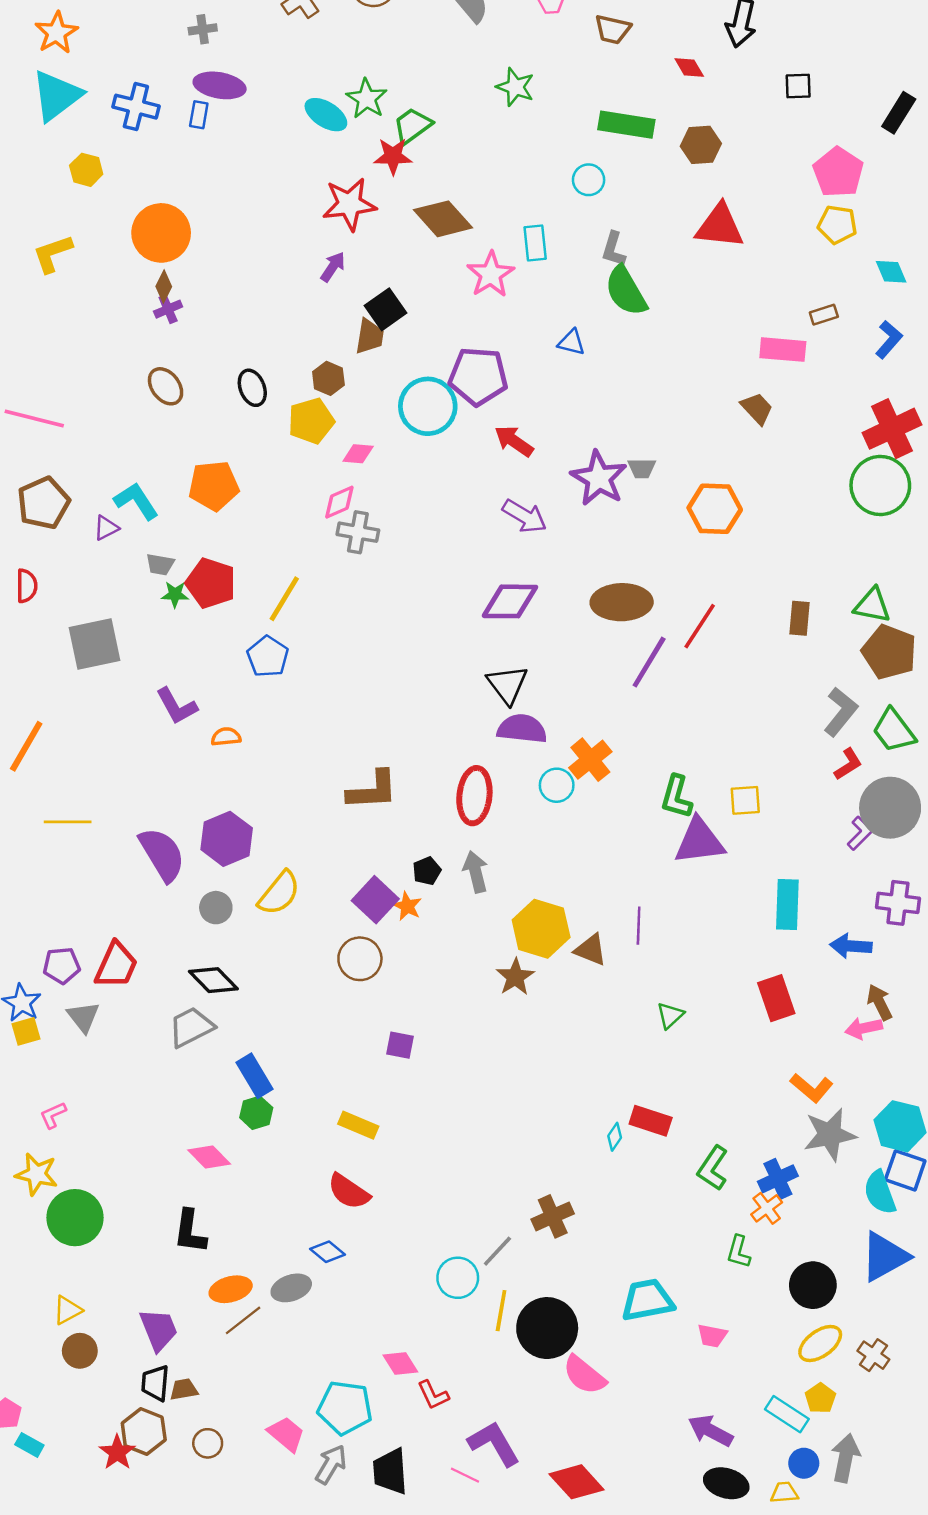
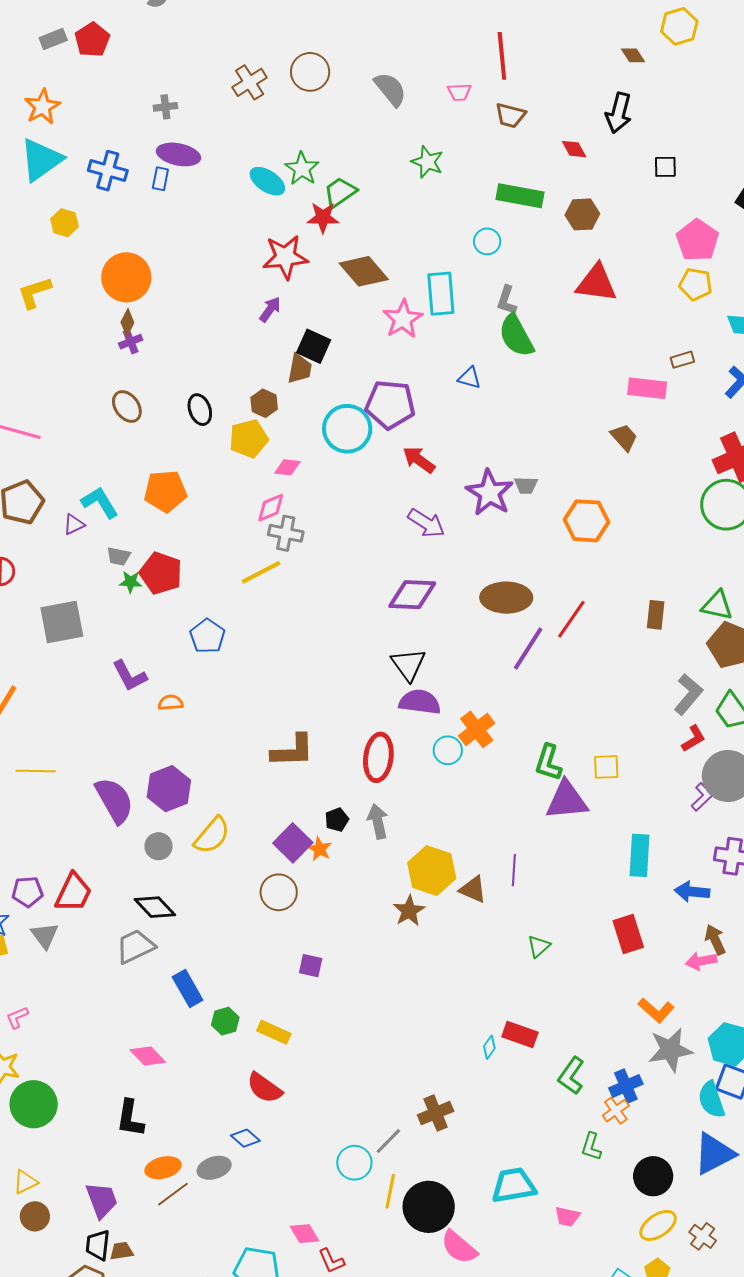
cyan rectangle: (535, 243) -> (441, 294), size x1.4
black square: (386, 309) -> (314, 346), turned -32
yellow line: (284, 599) -> (261, 572), moved, turned 30
green hexagon: (256, 1113) -> (225, 1021), moved

